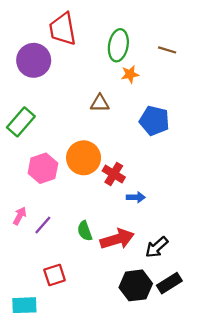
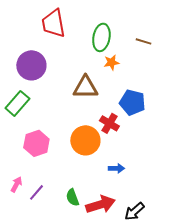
purple circle: (34, 60) -> (31, 65), moved
brown triangle: (100, 103) -> (85, 87), size x1.5
orange circle: (84, 158) -> (85, 140), moved
red cross: (114, 174) -> (109, 123), moved

